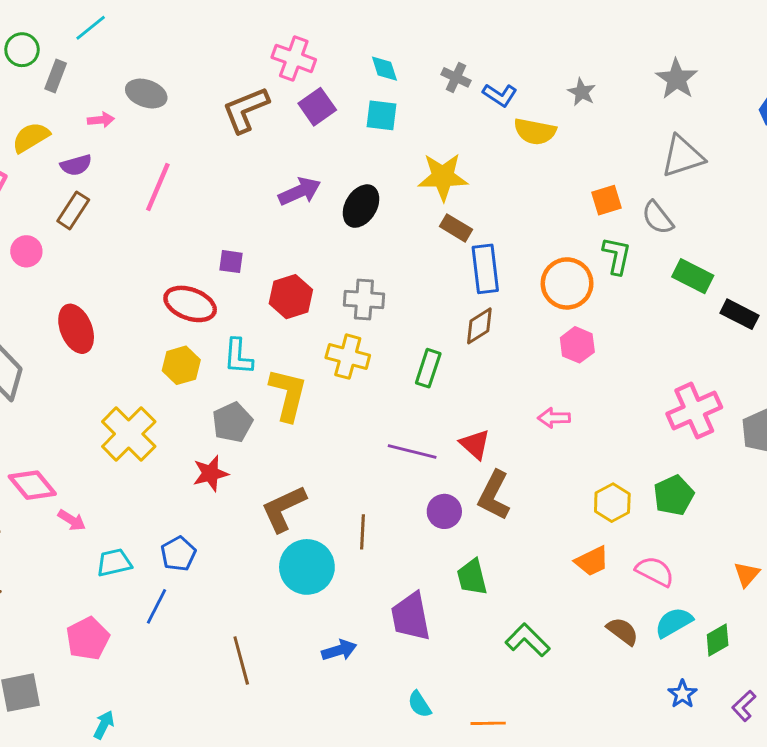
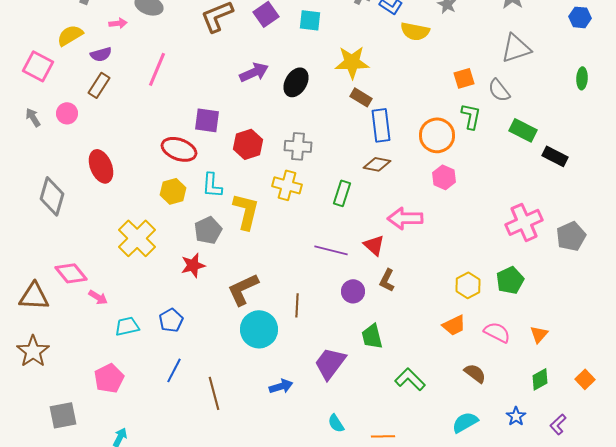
purple square: (231, 262) -> (207, 120), size x1.5
brown diamond: (479, 326) -> (377, 164), turned 44
pink arrow: (554, 418) -> (405, 218), moved, size x1.6
brown L-shape: (494, 495) -> (387, 280), size x0.7
orange triangle: (747, 574) -> (539, 334), moved
blue line: (156, 606) -> (174, 370), moved
purple trapezoid: (411, 617) -> (330, 363), turned 48
cyan semicircle: (674, 622) -> (465, 422), moved

